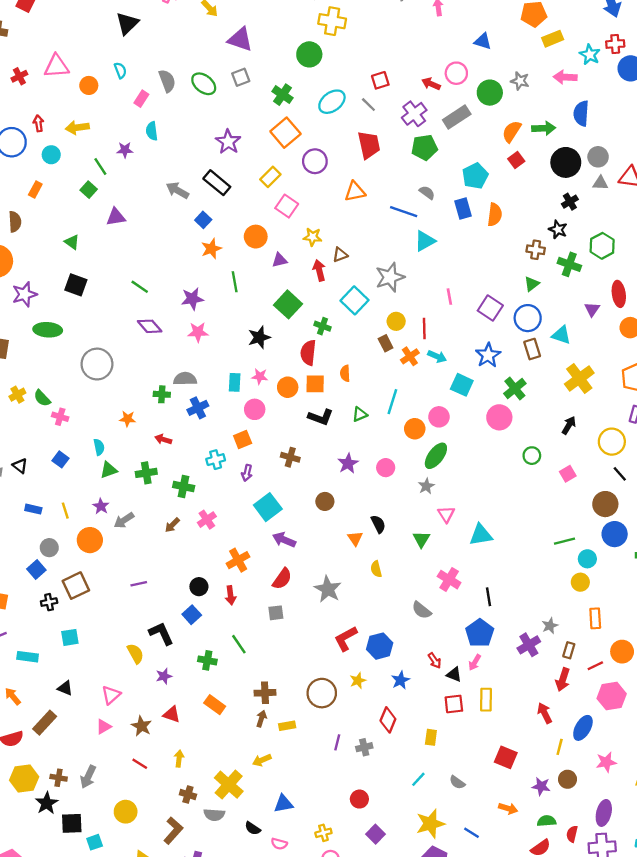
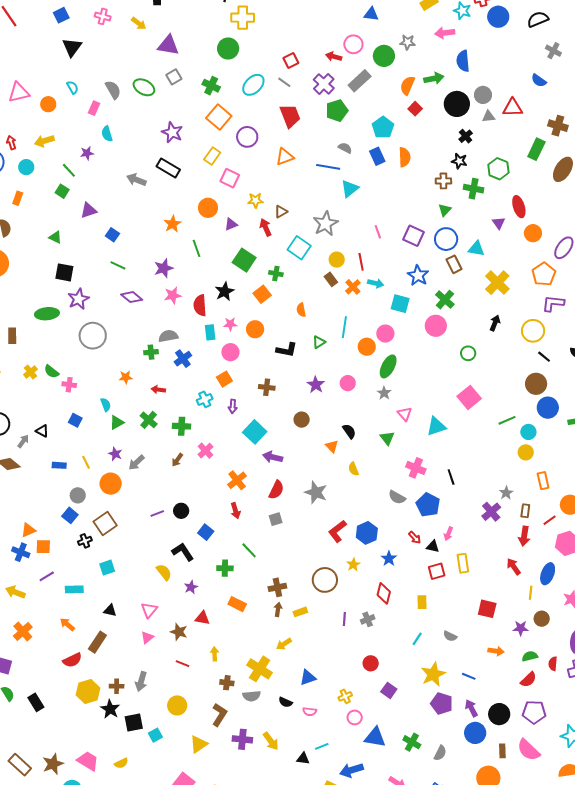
blue square: (203, 220) -> (112, 235), moved
purple star: (24, 294) -> (78, 299), moved
red semicircle: (308, 353) -> (200, 305), moved
orange square: (315, 384) -> (262, 294), moved, turned -30
green cross: (146, 473) -> (149, 420), turned -30
pink square: (568, 474) -> (469, 397), moved, size x1.6
black circle: (199, 587) -> (181, 511), moved
blue pentagon: (480, 633) -> (428, 505), moved

